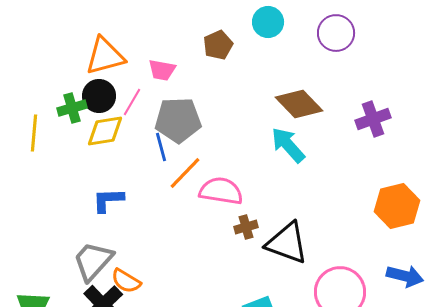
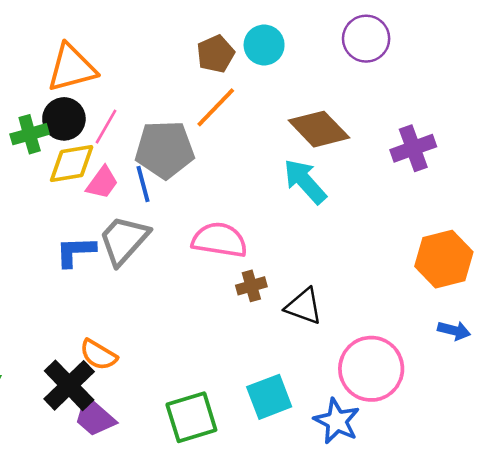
cyan circle: (268, 22) -> (264, 45), moved
pink trapezoid: (162, 70) -> (102, 183), moved, turned -64
orange line: (185, 173) -> (216, 107), moved
black triangle: (287, 243) -> (304, 306), size x0.7
gray trapezoid: (93, 261) -> (124, 240), moved
blue arrow: (405, 276) -> (454, 331), moved, size x0.7

